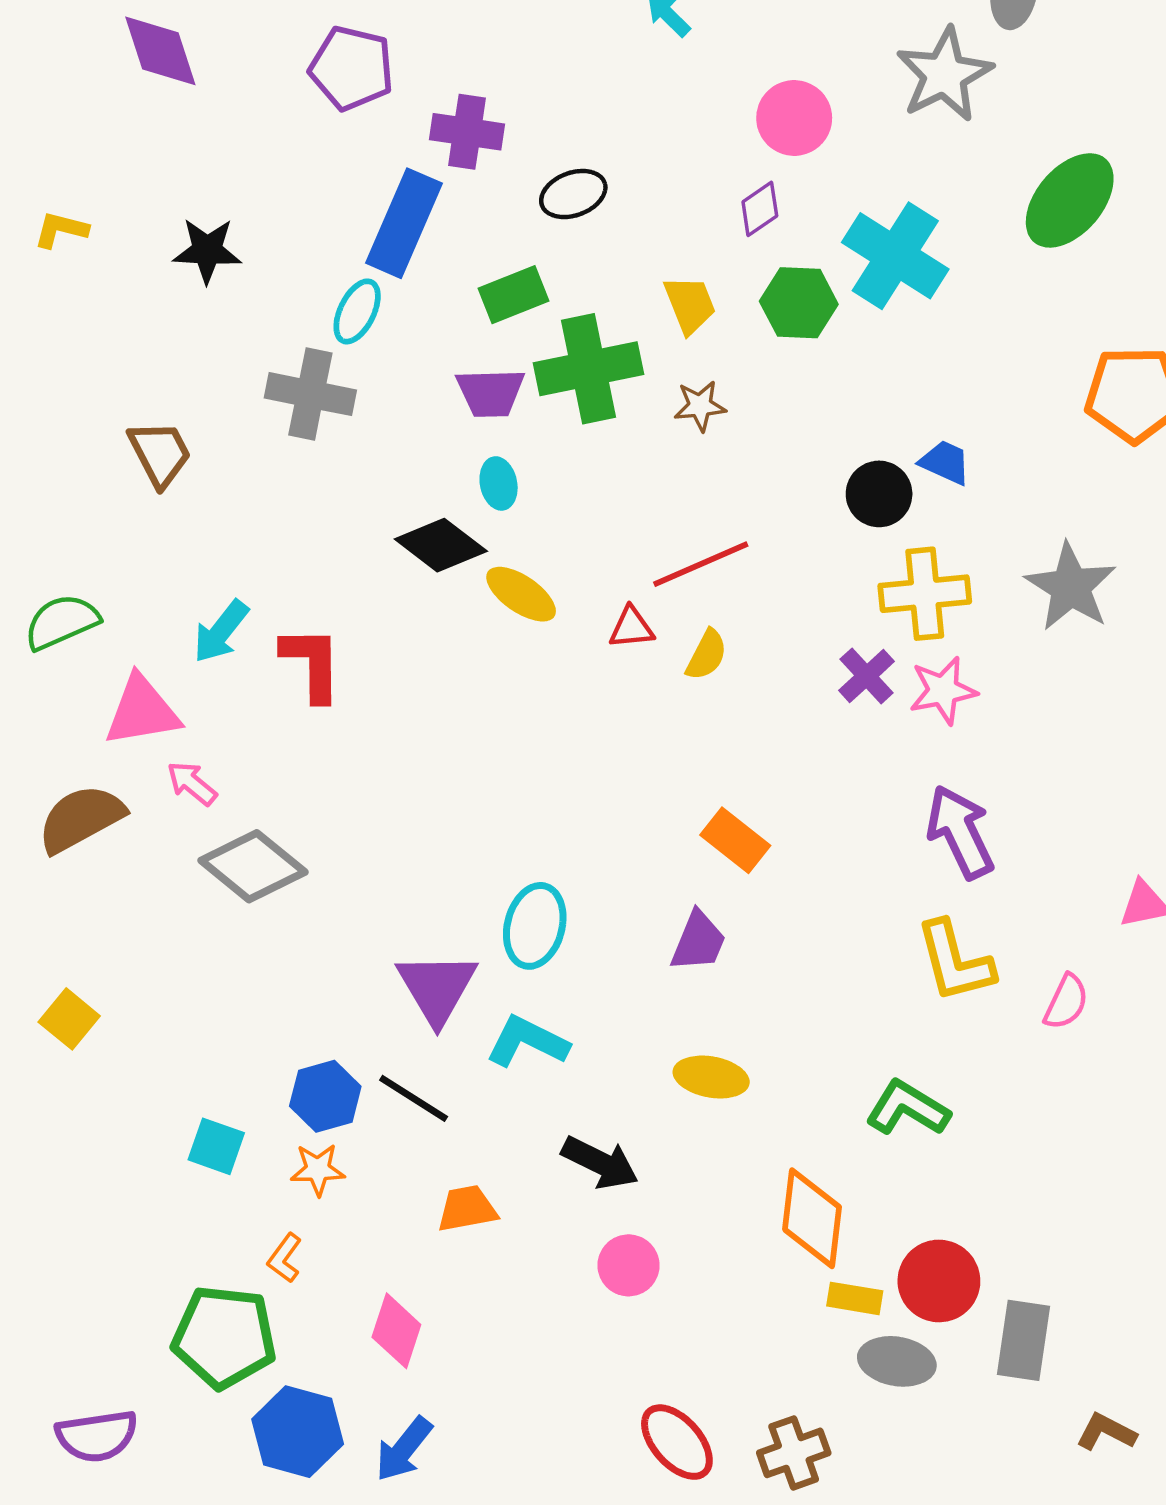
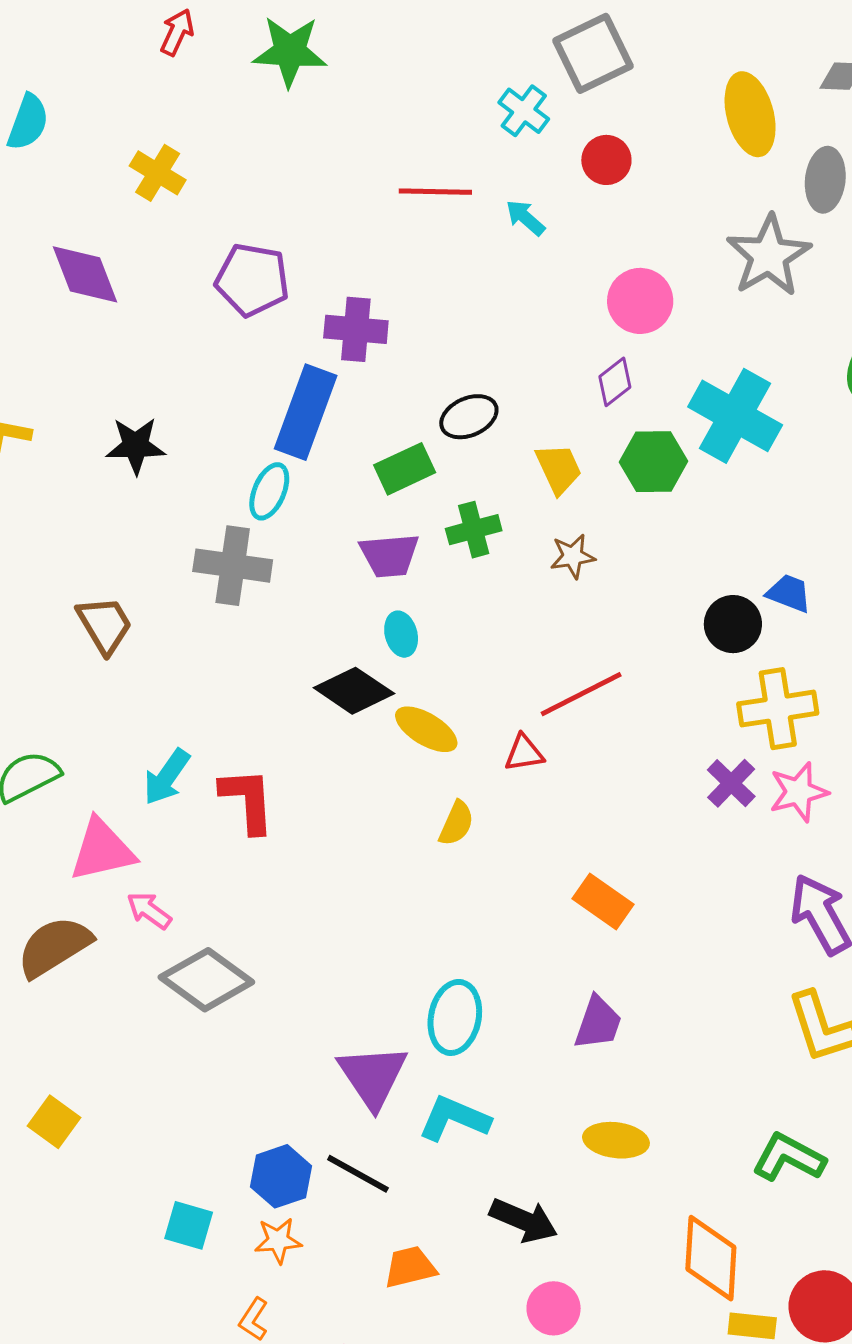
black ellipse: (573, 194) -> (469, 417), moved
green cross: (588, 369) -> (474, 530), size x0.6
yellow semicircle: (707, 655) -> (456, 823), moved
orange rectangle: (735, 840) -> (603, 902), moved

